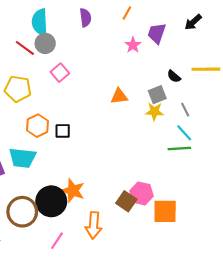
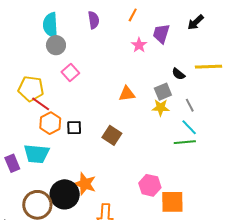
red line: (25, 48) -> (41, 104), moved
brown square: (126, 201) -> (112, 135), moved

